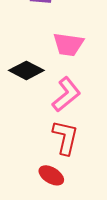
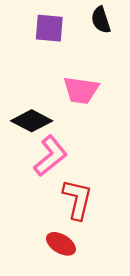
pink L-shape: (66, 94) -> (50, 156), moved

